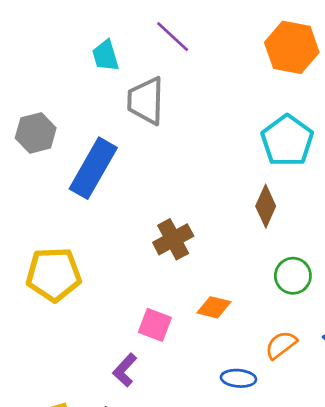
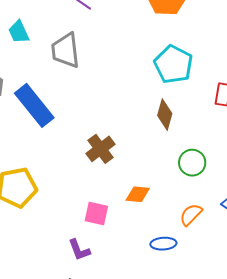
cyan trapezoid: (106, 56) -> (19, 32), moved
blue rectangle: (93, 168) -> (34, 105), turned -60
purple L-shape: (125, 370) -> (79, 250), turned -55

